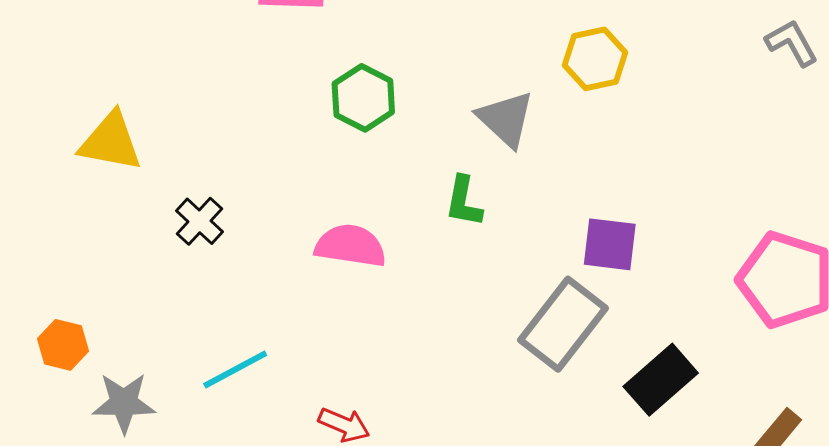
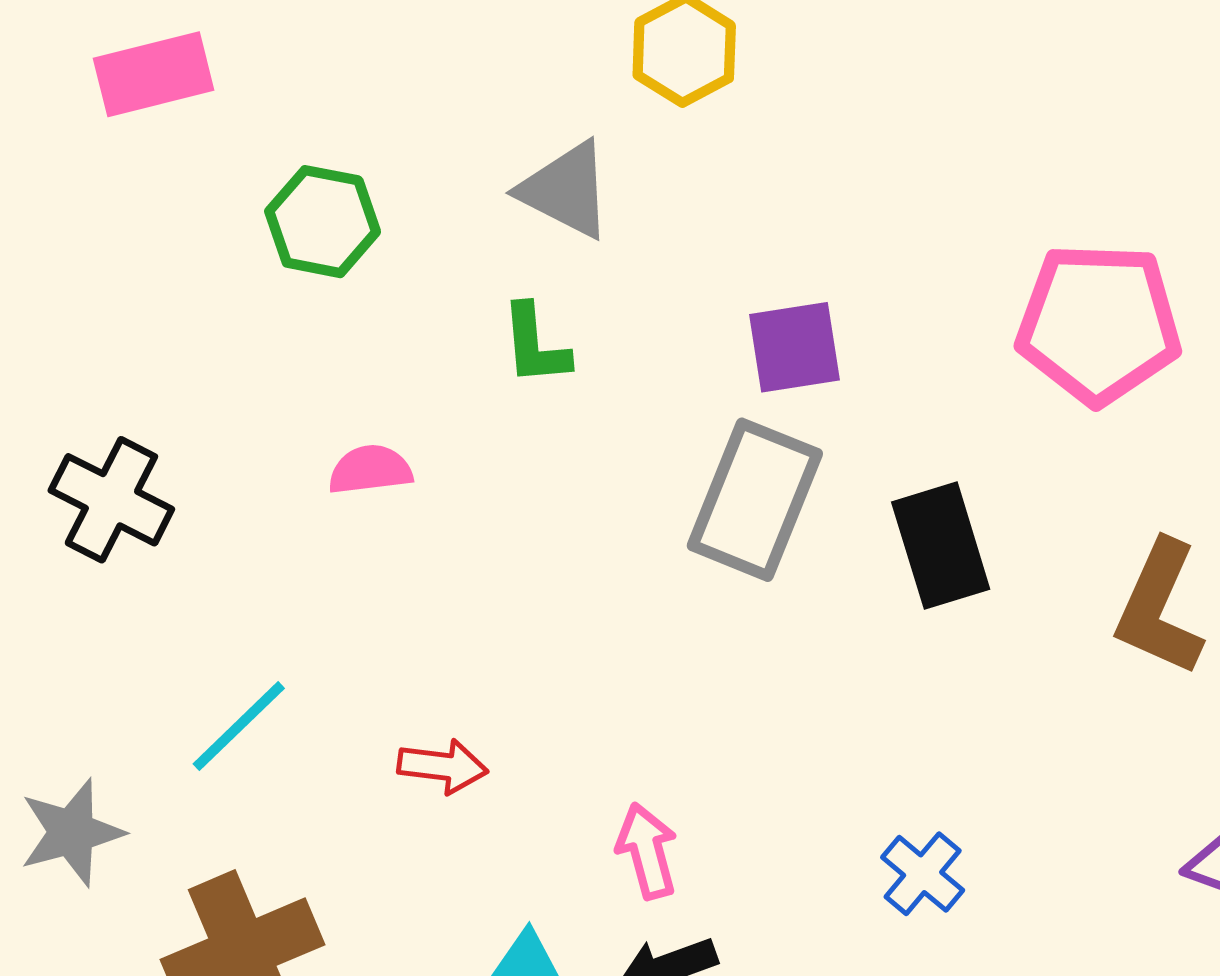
black cross: (199, 221) -> (111, 500), size x1.4
pink semicircle: (351, 246) -> (370, 470), size x0.7
black rectangle: (661, 380) -> (941, 546), turned -50

